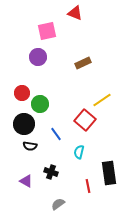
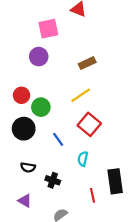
yellow line: (102, 100) -> (81, 95), moved
black semicircle: (30, 146) -> (28, 167), moved
purple triangle: (26, 181) -> (25, 201), moved

